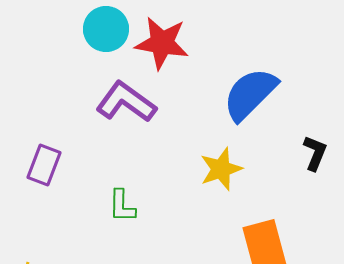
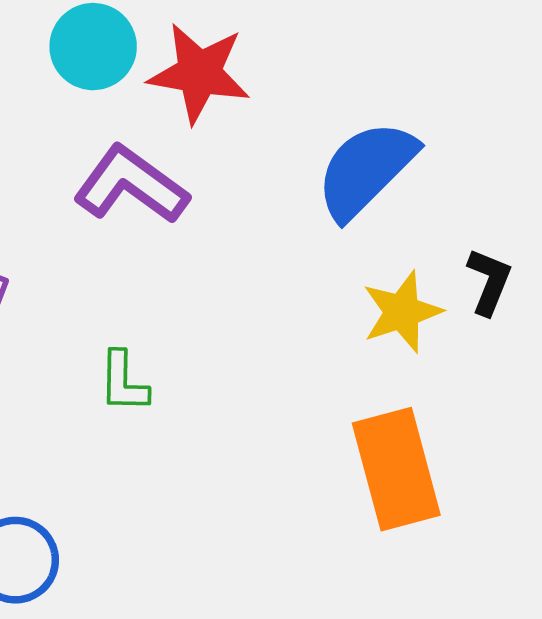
yellow star: (221, 169) -> (402, 312), moved

